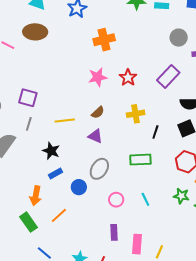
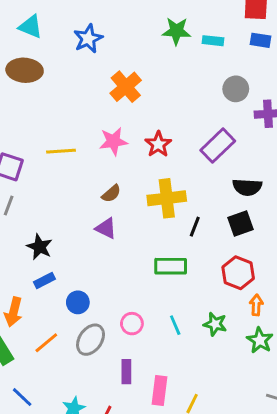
orange cross: (104, 40) -> (126, 87), turned -30
yellow cross: (136, 114) -> (167, 198), size x1.4
yellow line: (65, 120) -> (61, 151), moved
gray ellipse: (99, 169) -> (91, 340), moved
green star: (181, 196) -> (215, 324), moved

